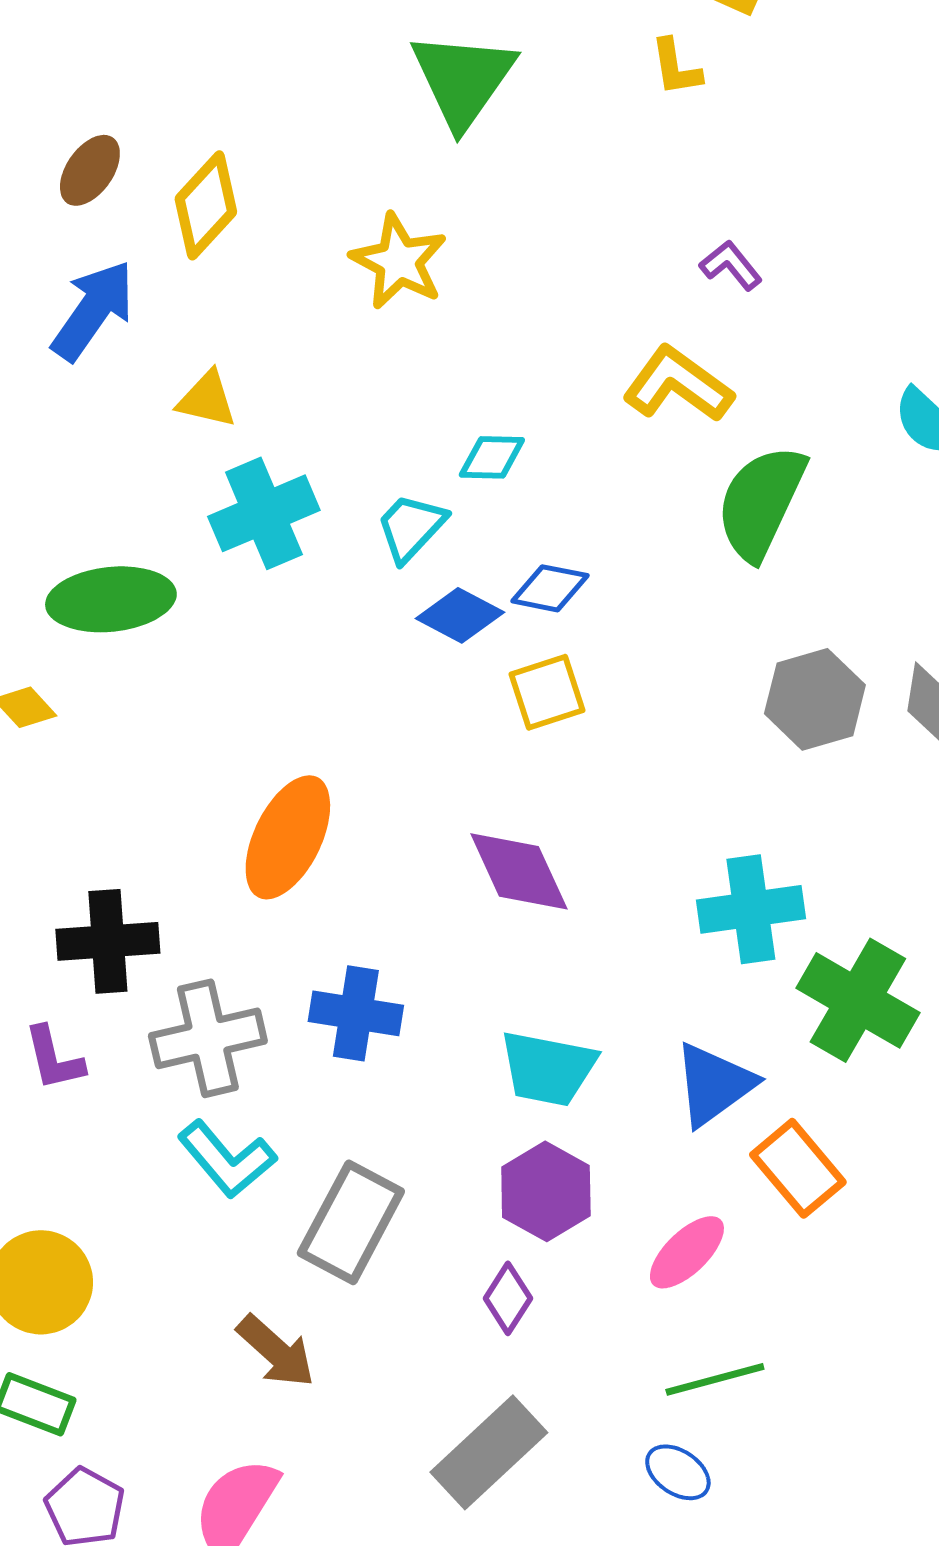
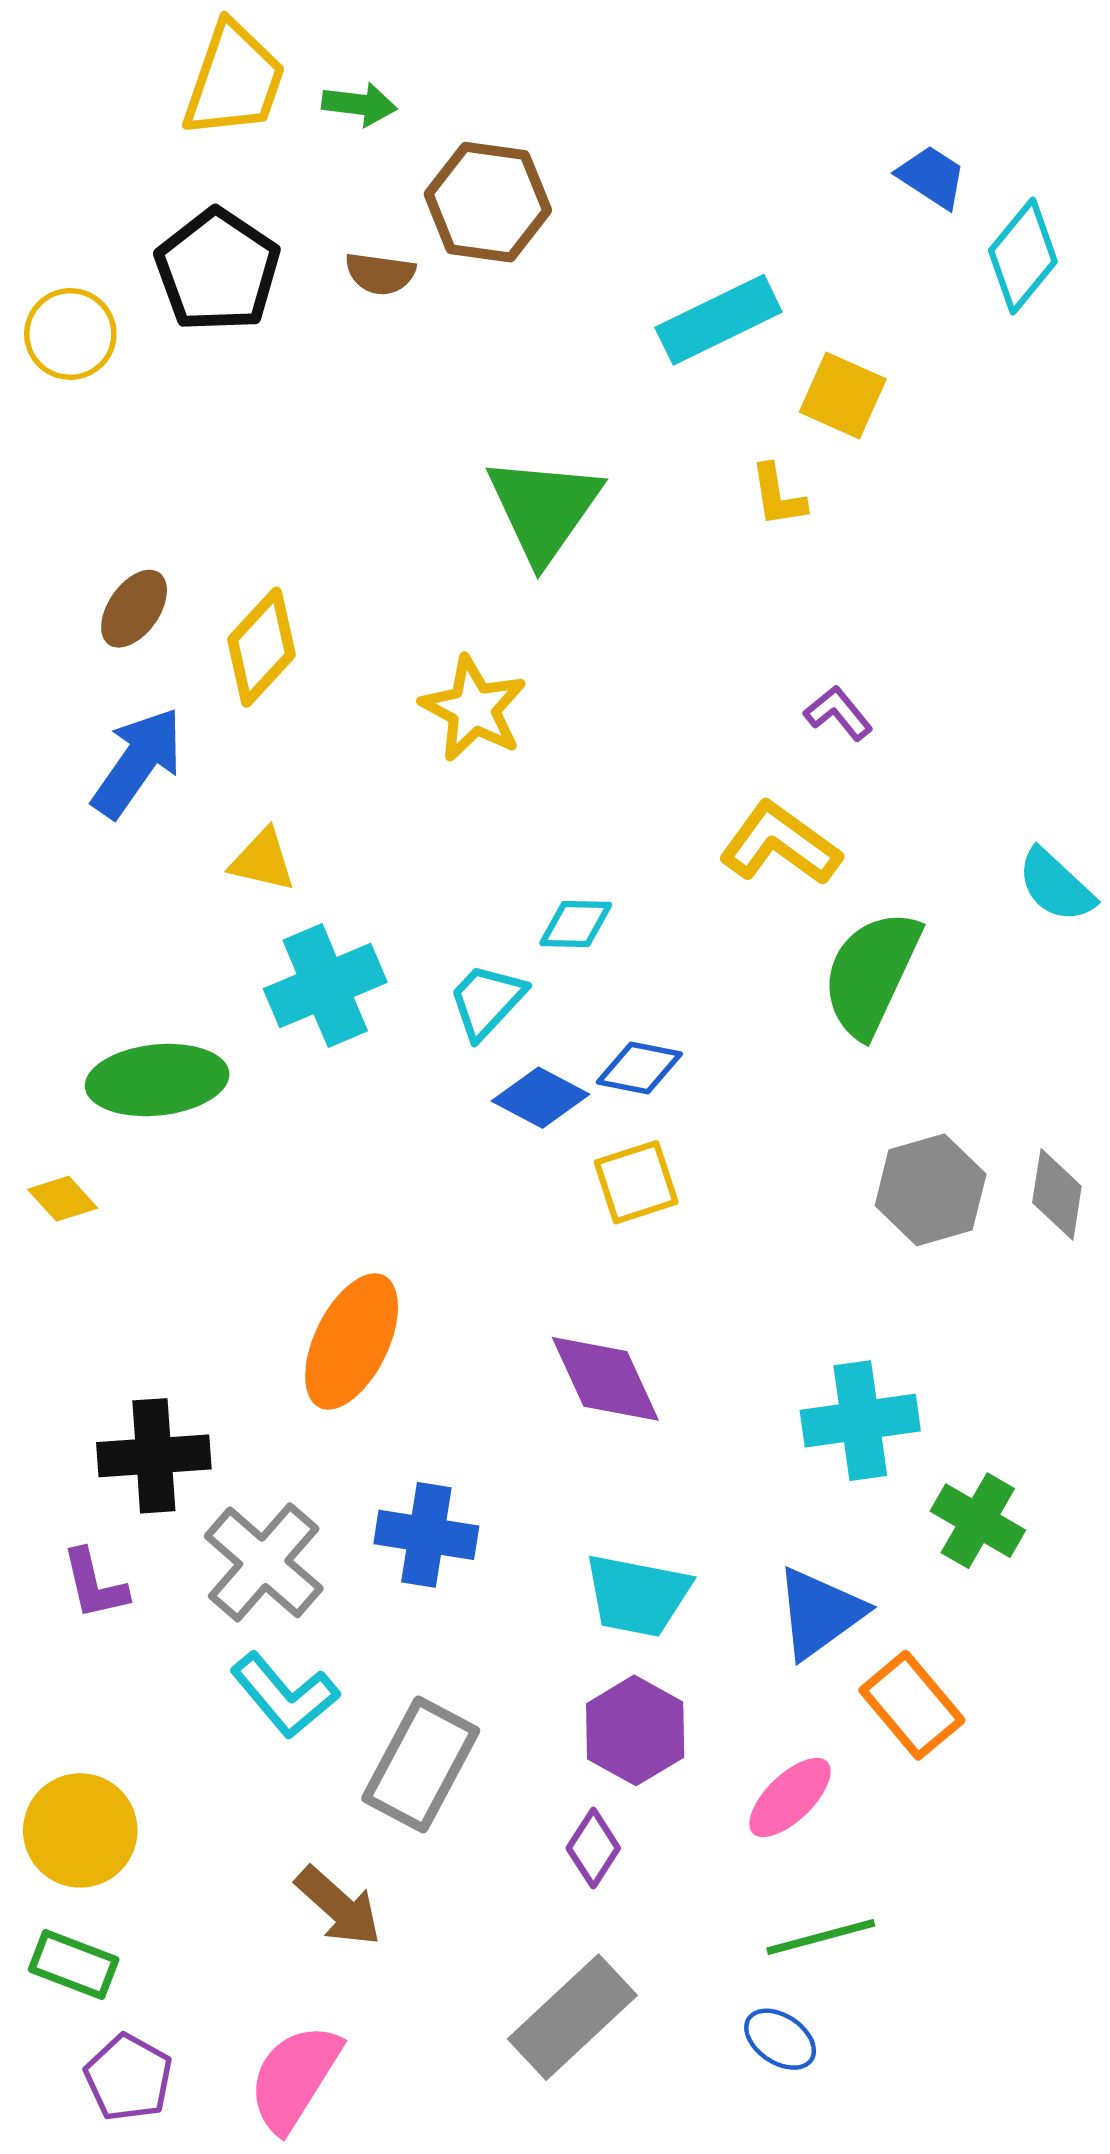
green cross: (858, 1000) -> (978, 1521), size x0.7
gray cross: (208, 1038) -> (264, 1562), turned -36

